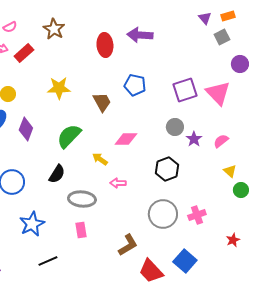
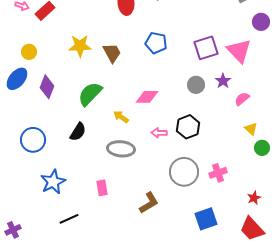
brown trapezoid: (102, 102) -> (112, 53), moved
purple star: (194, 139) -> (223, 81), moved
pink arrow: (118, 183) -> (159, 133), moved
gray ellipse: (82, 199) -> (121, 149), moved
blue square: (185, 261) -> (206, 219), turned 30
red trapezoid: (151, 271) -> (252, 229), moved

